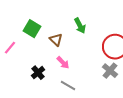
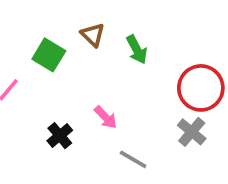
brown triangle: (56, 40) -> (93, 35), moved
gray line: (68, 86) -> (133, 159), moved

